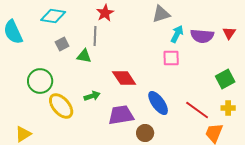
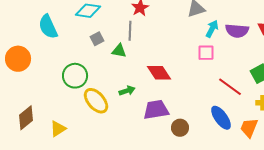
blue ellipse: (158, 103) -> (221, 118), moved
red line: (197, 110) -> (230, 87), moved

